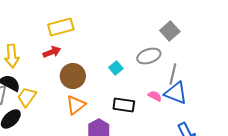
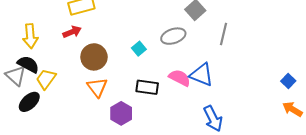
gray line: (173, 74) -> (223, 34), moved
pink semicircle: (155, 96) -> (180, 78), size x1.5
orange triangle: (76, 105) -> (97, 87), turned -30

